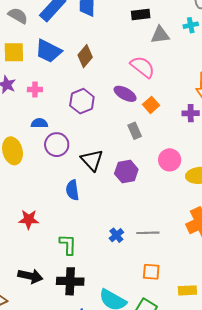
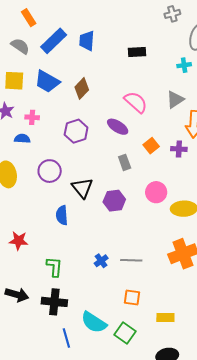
gray triangle: (160, 35) -> (175, 99), moved, turned -30
orange square: (151, 105) -> (151, 146), moved
blue semicircle: (39, 123) -> (22, 139), moved

